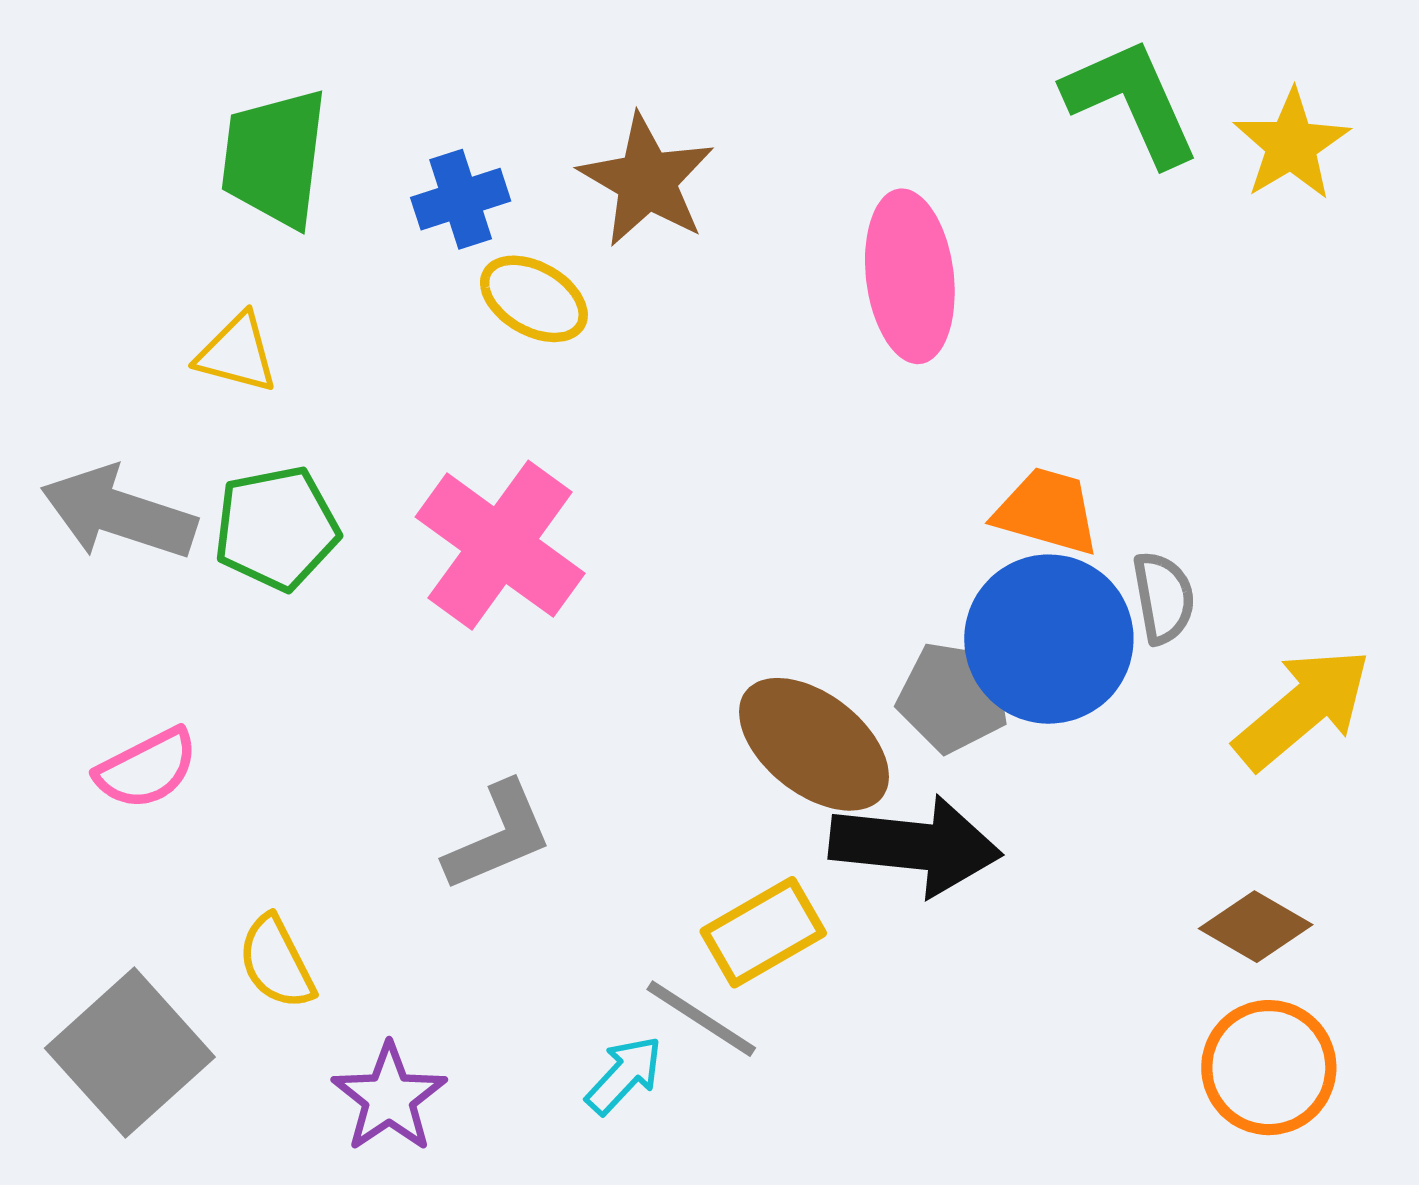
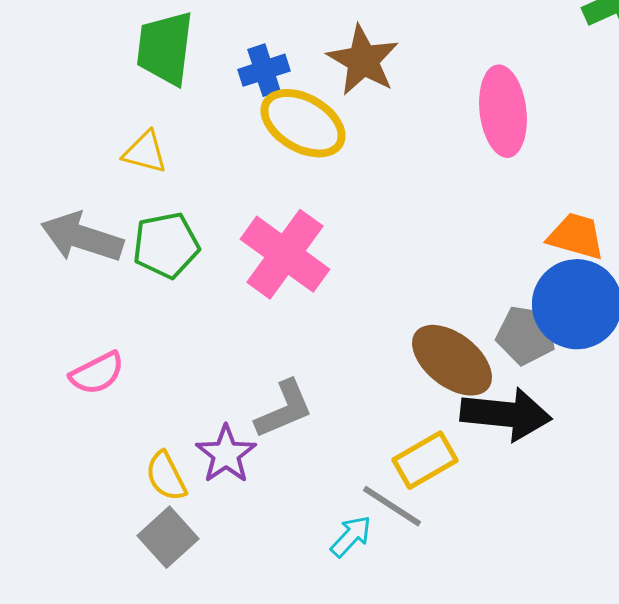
yellow ellipse: (534, 299) -> (303, 123), size x1.5
gray square: (130, 1053) -> (168, 537), moved, size x0.7
purple star: (389, 1098) -> (226, 454), moved

